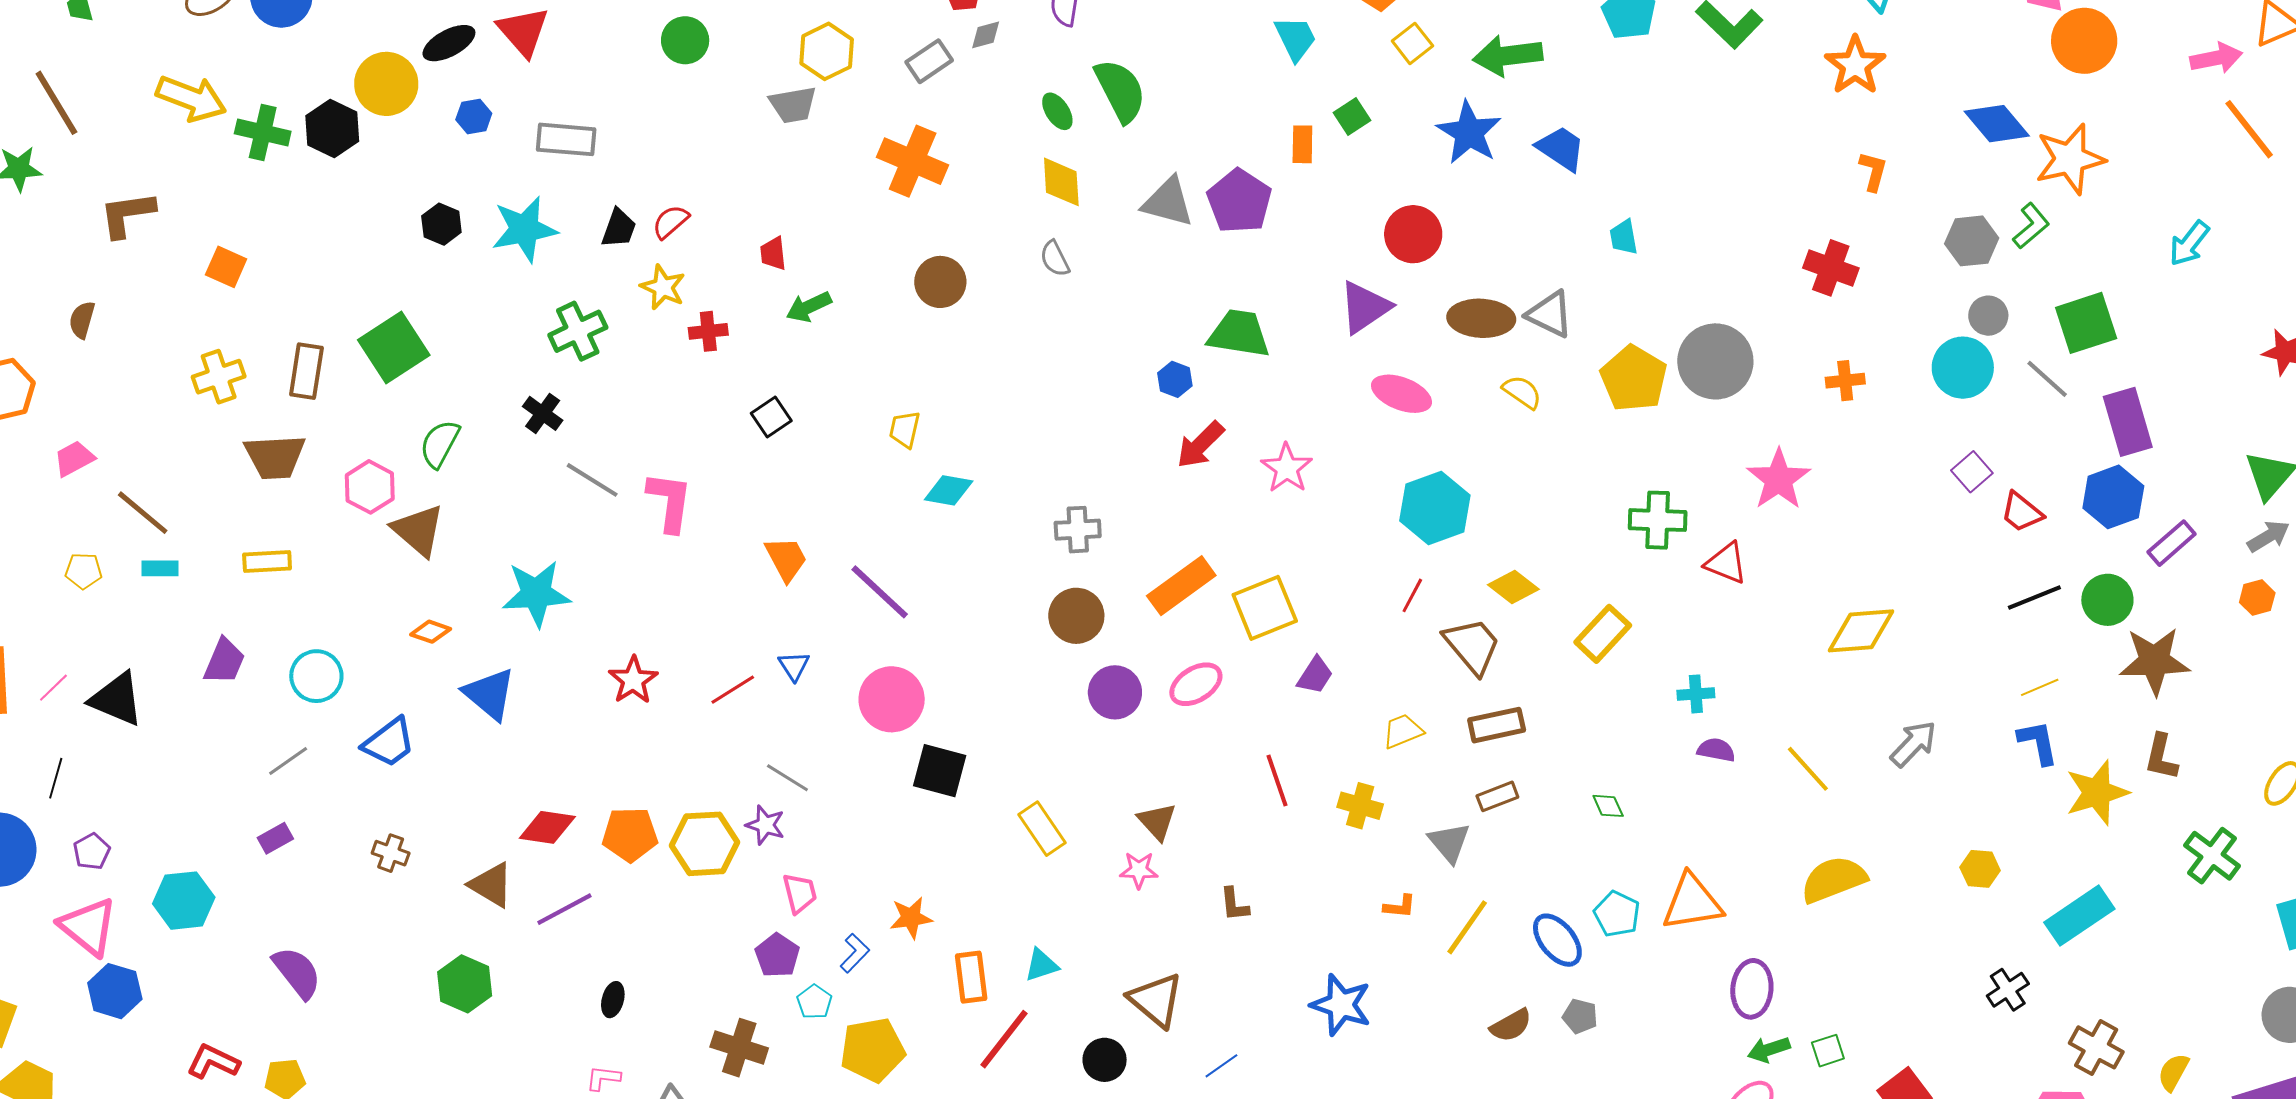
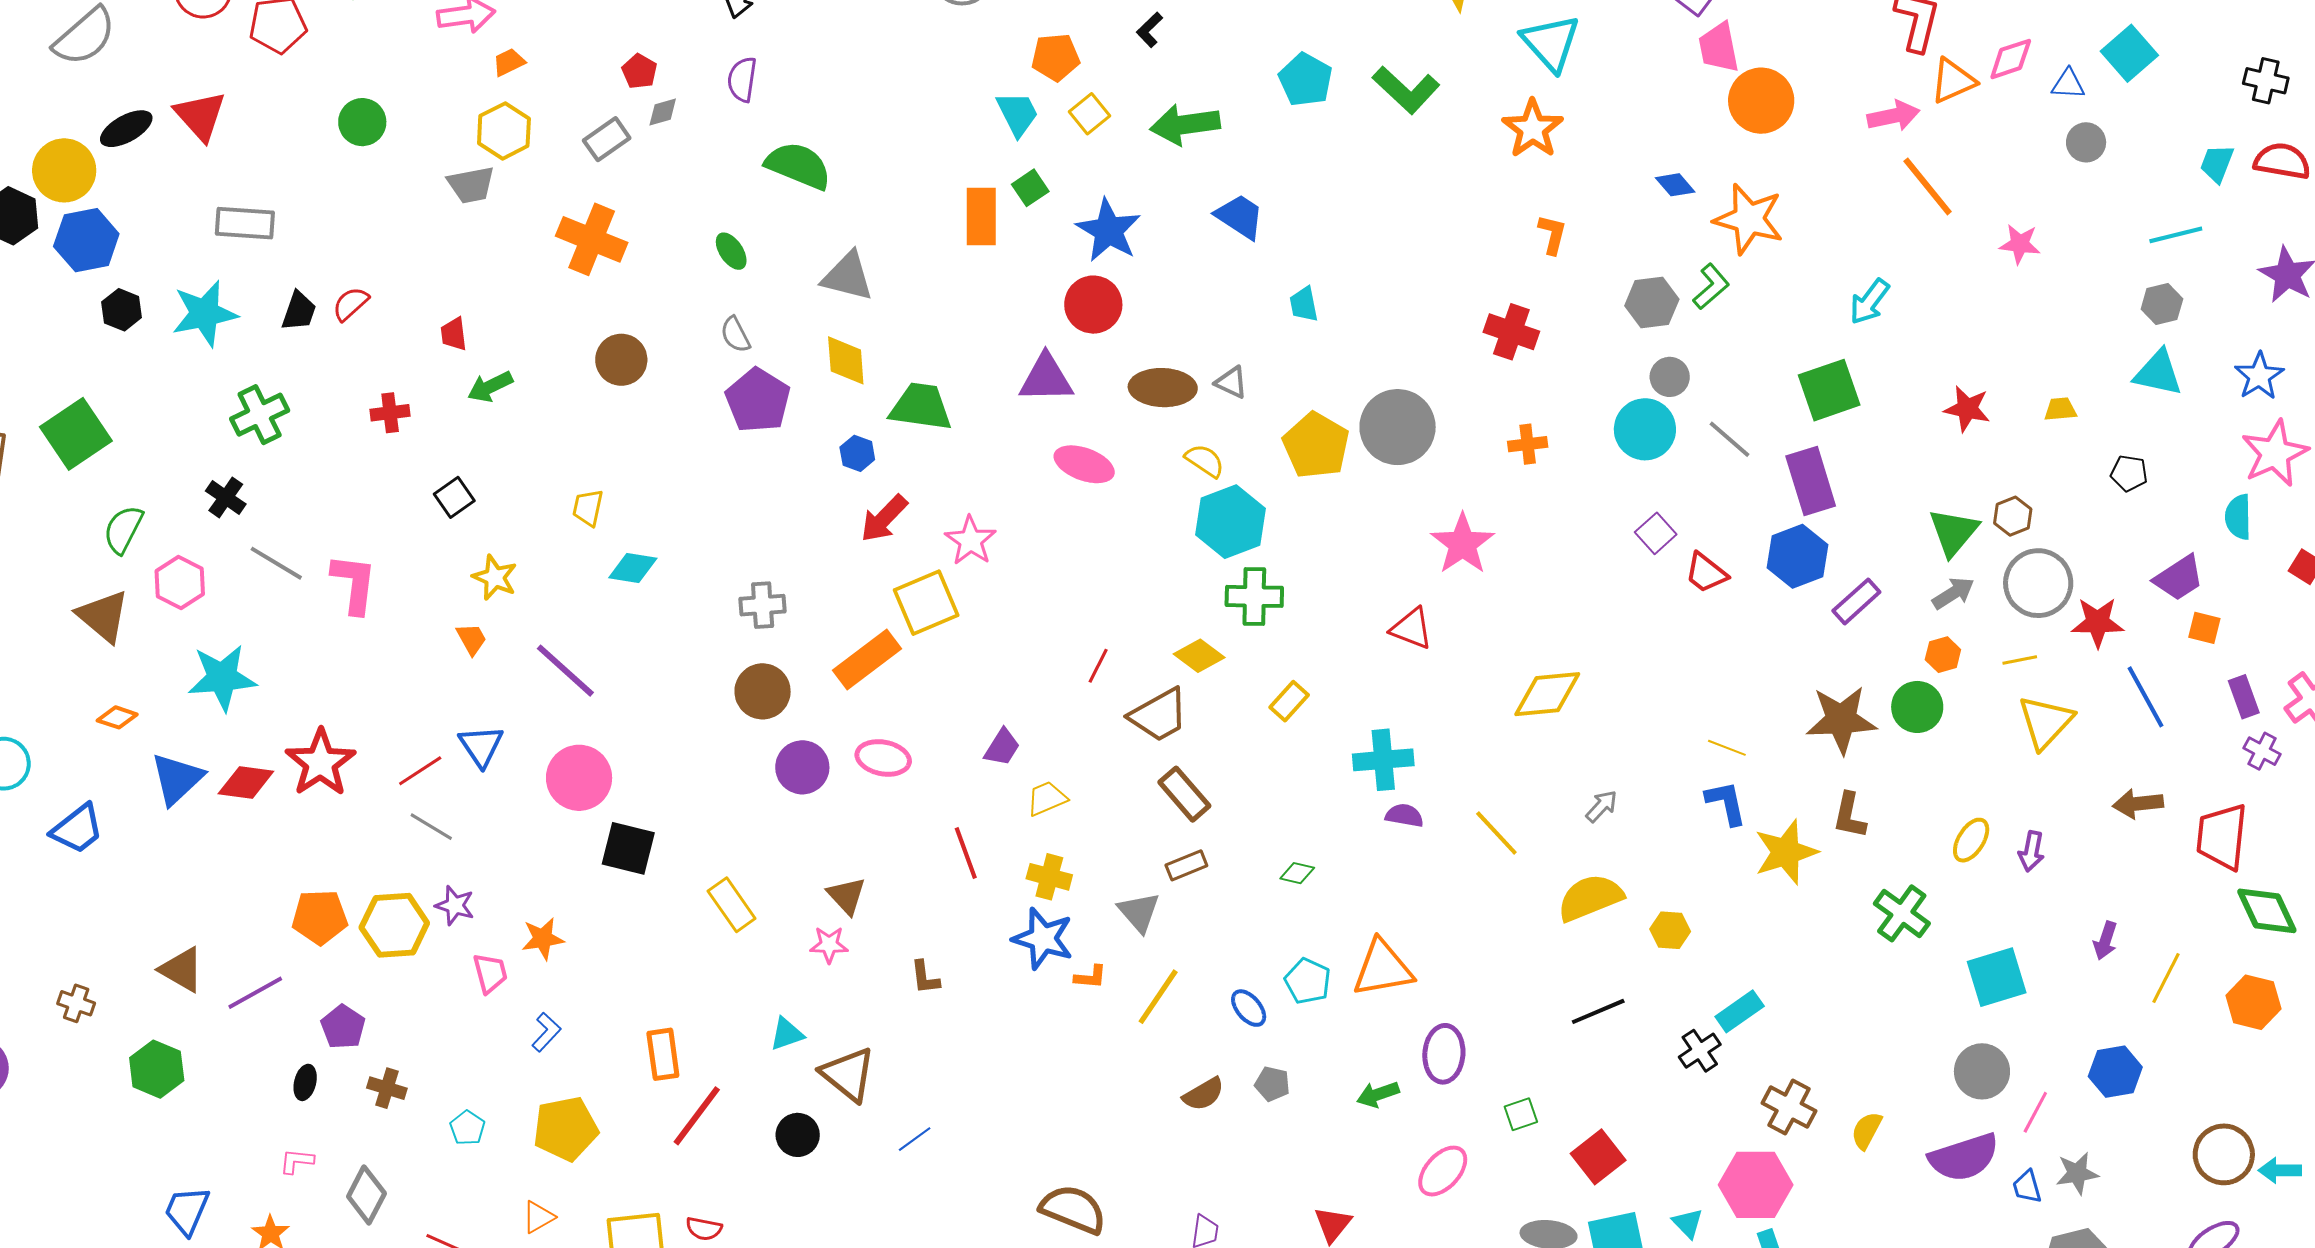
cyan trapezoid: (1295, 38) -> (1017, 114), moved
green semicircle: (1120, 91) -> (798, 166), turned -40
green ellipse: (1057, 111) -> (731, 251), moved
blue hexagon: (474, 116) -> (86, 240), moved, size x1.8
blue diamond: (1997, 124) -> (1675, 185), size x0.6
blue star: (1469, 133) -> (1109, 230), moved
orange rectangle: (1302, 144) -> (981, 216), size x1.5
orange star: (2070, 159) -> (1749, 219), turned 30
yellow diamond: (1061, 182) -> (846, 360), moved
purple pentagon: (1239, 201) -> (758, 400), moved
yellow star: (663, 287) -> (495, 577), moved
purple triangle: (1365, 307) -> (1046, 378), turned 34
gray triangle: (1550, 314) -> (1231, 382), size x0.7
green square: (2086, 323) -> (1829, 390), moved
pink hexagon: (370, 487) -> (180, 582), moved
cyan hexagon: (1435, 508) -> (1230, 522), moved
green cross: (1658, 520) -> (1254, 596), moved
orange trapezoid: (786, 559) -> (471, 639), size x0.7
black line: (2034, 598) -> (1598, 1011), moved
green circle: (2107, 600) -> (1917, 707), moved
yellow square: (1265, 608) -> (926, 603), moved
yellow rectangle: (1603, 634) -> (1289, 701), size x0.7
brown trapezoid: (1472, 646) -> (1159, 715), turned 102
blue triangle: (794, 666) -> (481, 746), size x1.4
red star: (633, 680) -> (320, 763), size x1.4
pink ellipse: (1196, 684) -> (883, 758), turned 44
yellow line: (2040, 687) -> (1727, 748), turned 45
blue triangle: (490, 694) -> (177, 779), turned 38
cyan cross: (1696, 694) -> (1383, 760), size x1.6
brown rectangle: (1497, 725) -> (1184, 794), turned 62
yellow trapezoid: (1403, 731) -> (1047, 798), moved
gray arrow: (1913, 744) -> (1602, 806), size x0.7
gray line: (787, 778) -> (431, 827), moved
green diamond: (1608, 806) -> (1297, 873), turned -52
red diamond: (547, 827) -> (246, 783), moved
brown cross: (391, 853) -> (76, 1003), moved
yellow semicircle: (1834, 879) -> (1590, 898), moved
cyan rectangle: (2079, 916) -> (1740, 1011), moved, size x0.7
orange star: (911, 918) -> (543, 939), moved
blue ellipse: (1557, 940) -> (1249, 1008), size x0.7
purple pentagon: (777, 955) -> (343, 1027), moved
cyan triangle: (1041, 965) -> (787, 1034), moved
cyan pentagon: (814, 1002) -> (467, 1128), moved
blue star: (1341, 1005) -> (1043, 939), moved
brown cross: (739, 1048) -> (387, 1088), moved, size x0.7
green arrow: (1769, 1050) -> (1378, 1094), moved

